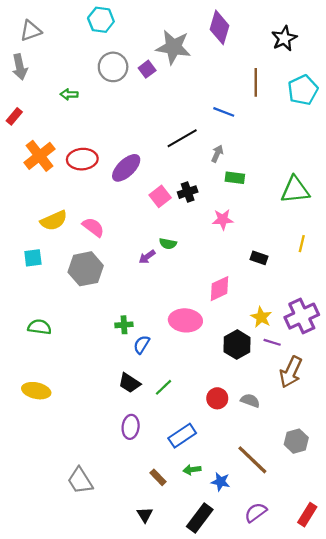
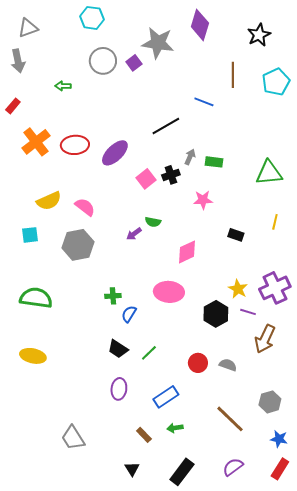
gray arrow: (217, 154) -> (190, 157), moved
pink diamond: (219, 289) -> (187, 252), moved
green semicircle: (39, 327) -> (36, 298), size x1.5
blue star: (221, 482) -> (279, 439), moved

